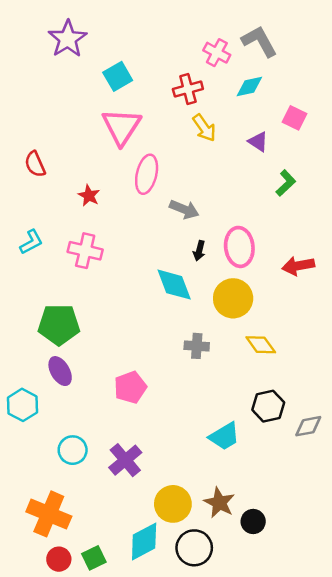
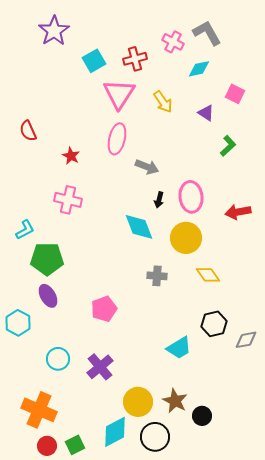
red cross: (188, 89) -> (135, 59), moved
pink triangle: (121, 127) -> (119, 94), moved
cyan L-shape: (31, 242) -> (25, 230), moved

